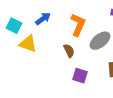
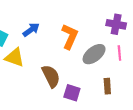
brown semicircle: (69, 51) -> (51, 76), moved, size x1.5

